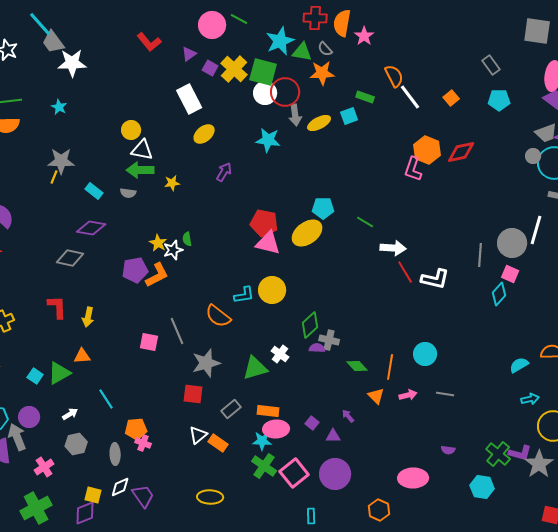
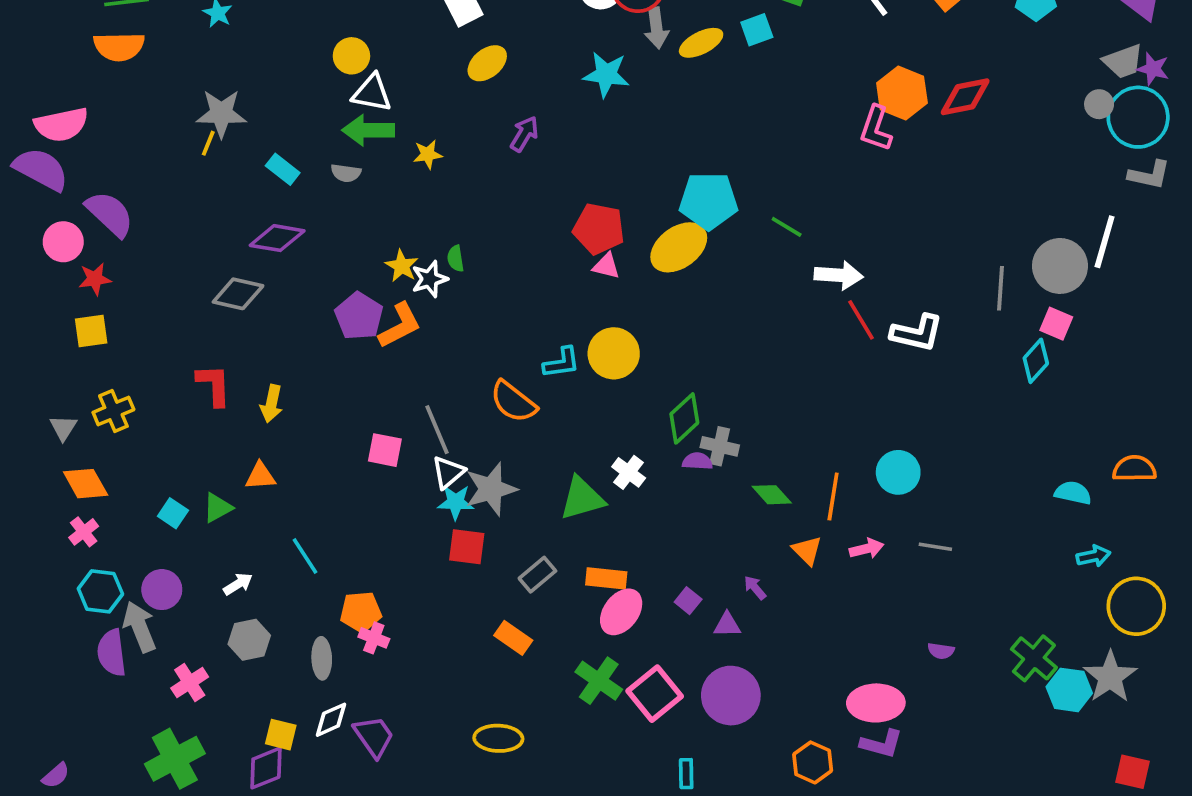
cyan pentagon: (323, 208) -> (709, 201), size x1.4
pink triangle: (268, 243) -> (606, 266), size x0.6
purple pentagon: (135, 270) -> (359, 316), turned -30
cyan semicircle: (519, 365) -> (1073, 493), turned 42
green triangle: (59, 373) -> (218, 508), size x0.7
pink ellipse: (276, 429) -> (621, 612), turned -50
white triangle: (198, 435) -> (448, 472), moved
cyan star: (262, 441) -> (456, 502), moved
purple L-shape: (520, 453) -> (881, 744), moved
cyan hexagon: (482, 487) -> (1069, 690), moved

